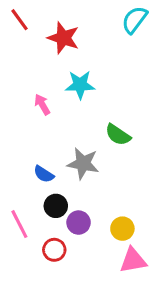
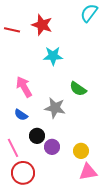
red line: (19, 20) -> (12, 30), moved, turned -42
pink arrow: (42, 104) -> (24, 87), moved, size x1.5
blue semicircle: (44, 174) -> (21, 115), moved
red circle: (54, 250) -> (23, 173), moved, size x1.5

